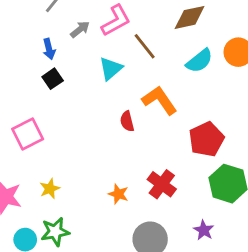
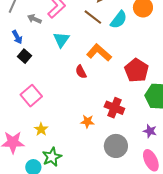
gray arrow: (80, 29) -> (34, 19), turned -104
brown line: (145, 46) -> (93, 17), moved
pink square: (28, 134) -> (31, 96), moved

